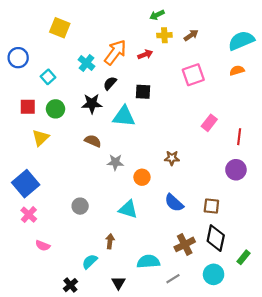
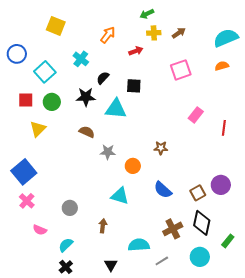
orange arrow: (115, 52) -> (108, 35), moved, size x0.7
cyan square: (48, 77) -> (45, 72), size x1.5
purple circle: (236, 170) -> (221, 185), moved
gray circle: (80, 206) -> (70, 208), moved
brown square: (211, 206) -> (198, 193), turned -35
cyan semicircle: (90, 262) -> (66, 245), moved

